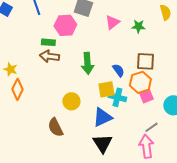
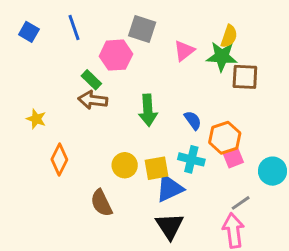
yellow semicircle: (165, 12) -> (229, 36), moved, turned 35
green star: (138, 26) -> (222, 57), size x1.5
green rectangle: (48, 42) -> (91, 80), turned 40
brown square: (145, 61) -> (245, 77), moved
orange diamond: (17, 89) -> (59, 159), moved
yellow square: (106, 89) -> (157, 168), moved

